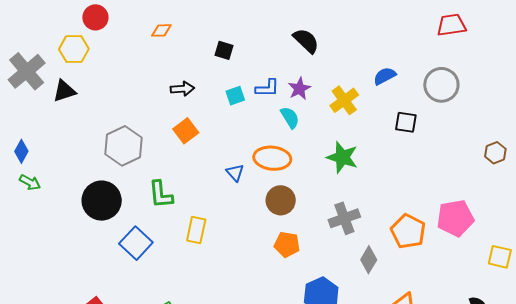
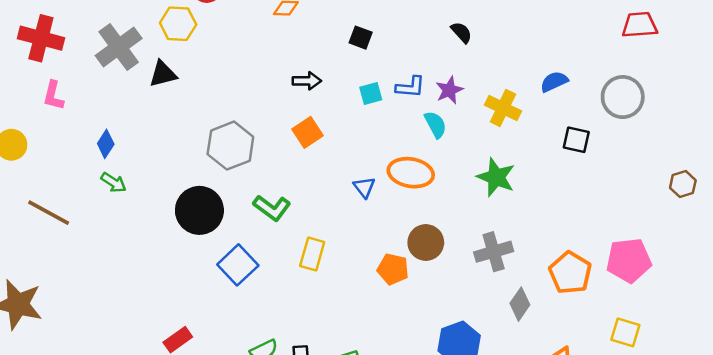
black semicircle: (306, 41) -> (461, 32), size x0.7
yellow cross: (344, 100) -> (503, 108), turned -32
green L-shape: (161, 194) -> (272, 208), turned -52
brown circle: (281, 200) -> (426, 242), moved
orange pentagon: (287, 244) -> (393, 269), moved
yellow square: (500, 257) -> (625, 332), moved

